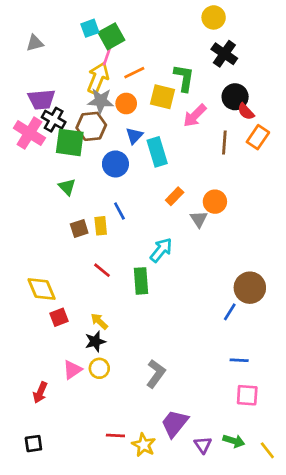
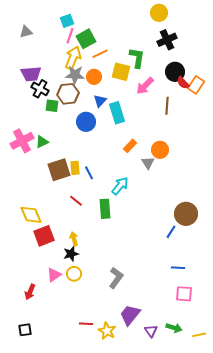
green square: (111, 36) -> (86, 39), moved
black cross: (224, 54) -> (167, 40), turned 30
pink line: (107, 55) -> (70, 36), moved
pink cross: (29, 133) -> (22, 141), moved, turned 30
orange rectangle: (258, 137) -> (196, 85), moved
green square: (70, 142) -> (52, 106), size x0.6
green triangle: (67, 187) -> (42, 142), moved, turned 48
blue line: (119, 211) -> (89, 173), moved
brown square: (79, 229) -> (59, 170), size x1.6
red square: (59, 317) -> (44, 236), size x1.5
yellow arrow: (99, 321) -> (74, 239), turned 32
yellow line: (267, 450) -> (199, 335), turned -64

